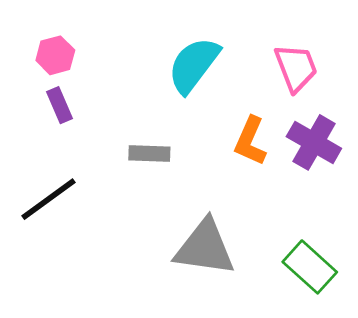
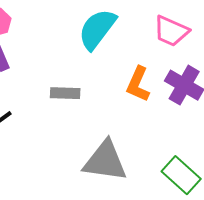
pink trapezoid: (296, 68) -> (171, 31), turned 135

